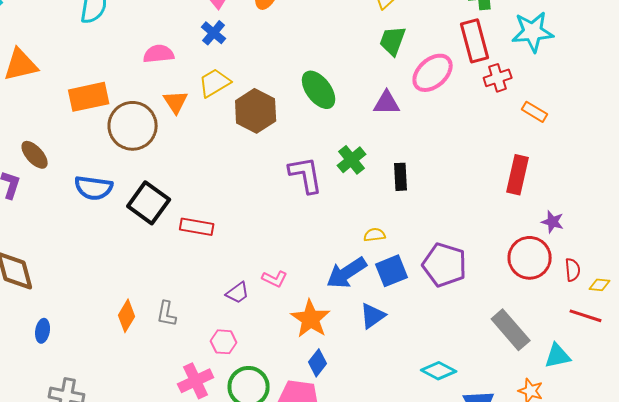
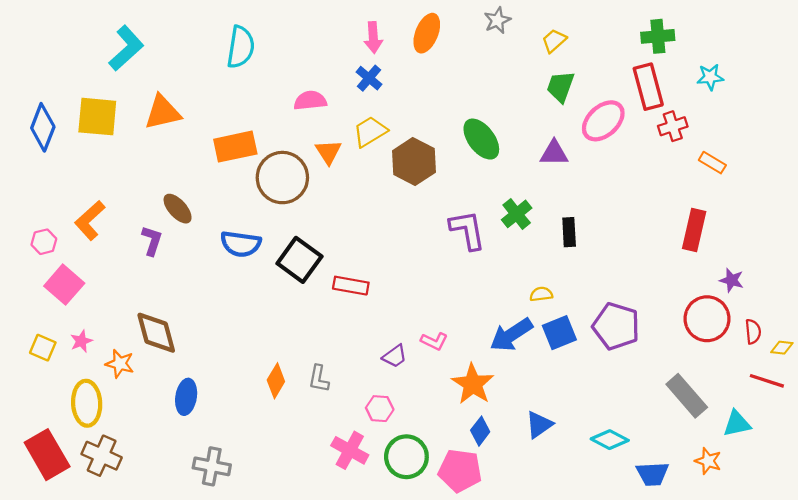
cyan star: (533, 32) -> (710, 77), size x0.6
blue triangle: (373, 316) -> (539, 425), moved
blue ellipse: (43, 331) -> (186, 397), size x1.4
pink cross: (196, 381) -> (350, 450), turned -36

